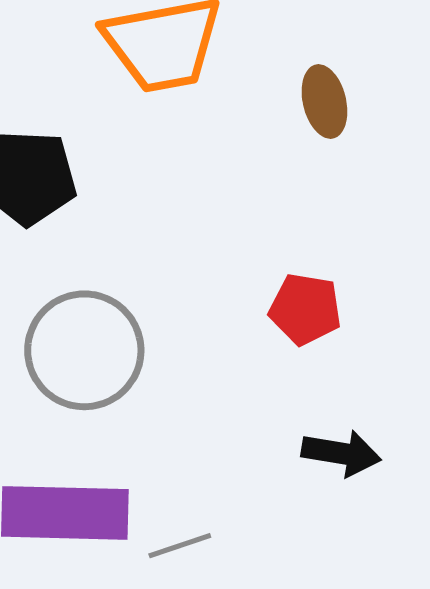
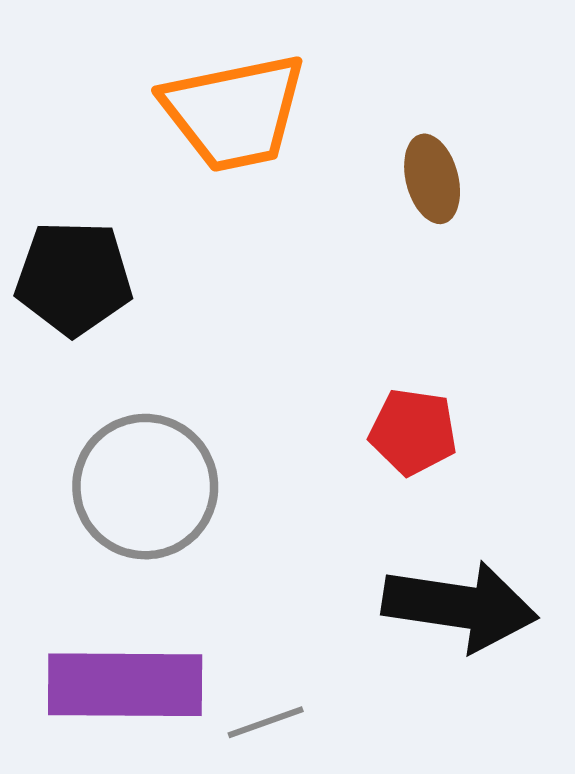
black arrow: (341, 453) -> (460, 606), size x1.6

